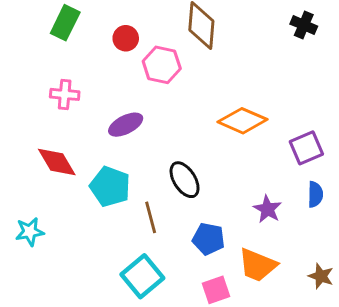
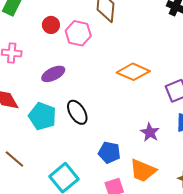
red circle: (126, 38) -> (51, 25), moved
black ellipse: (185, 180) -> (77, 112), moved
brown line: (151, 217) -> (14, 159), moved, turned -35

